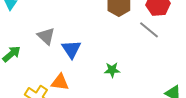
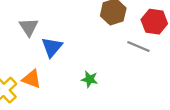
gray line: (149, 30) -> (138, 46), turned -30

